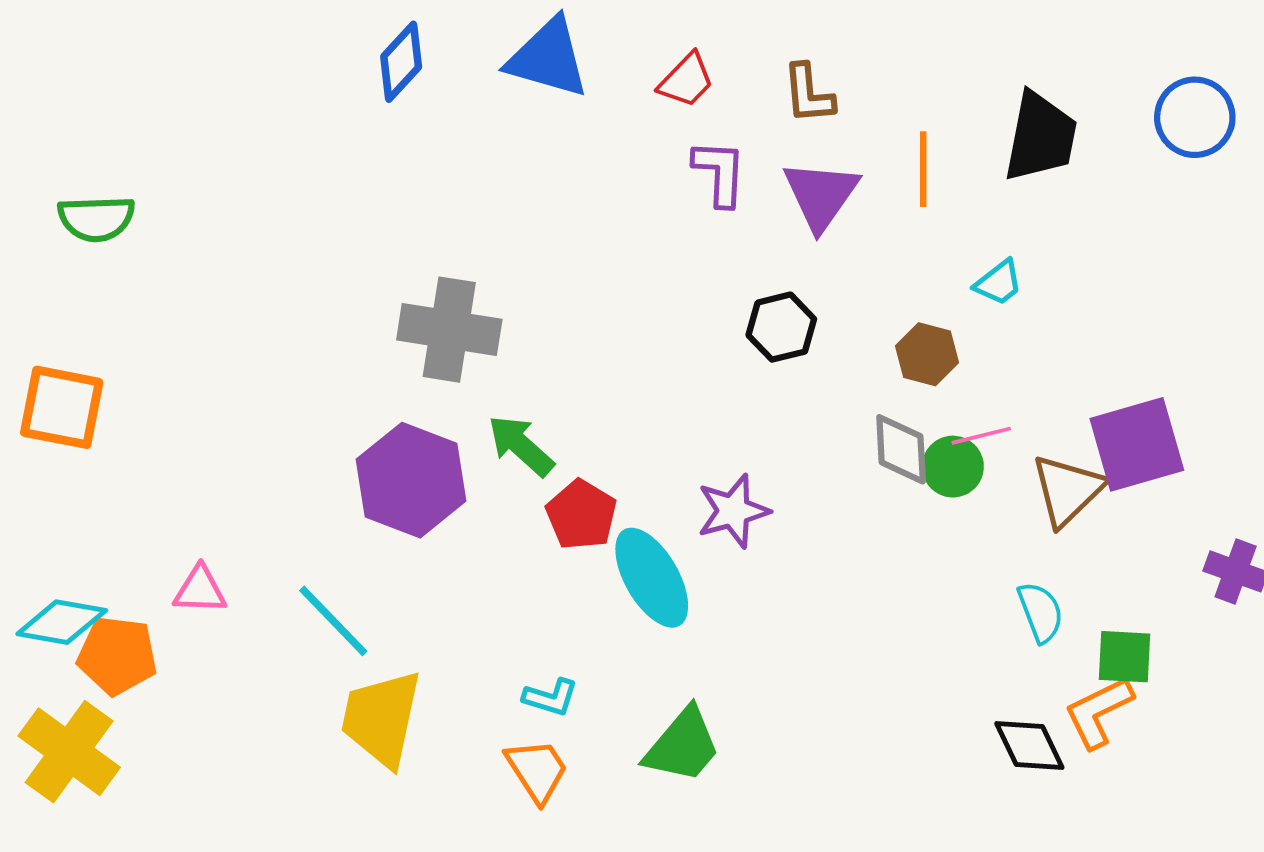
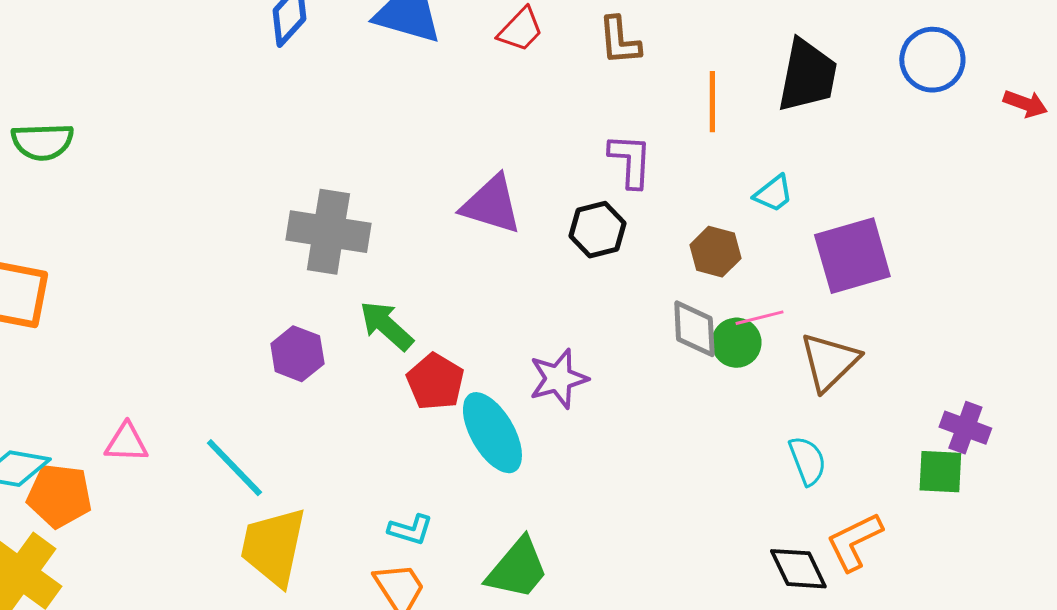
purple L-shape: (720, 173) -> (630, 161), moved
purple triangle: (821, 195) -> (491, 205), moved, turned -48
purple square: (1137, 444) -> (852, 256), moved
purple hexagon: (411, 480) -> (297, 354), size x0.6
green square: (1124, 657) -> (940, 472), moved

